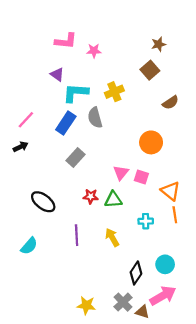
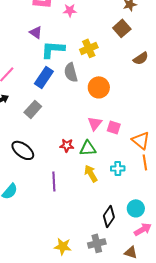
orange circle: (151, 142) -> (99, 87), moved
gray rectangle: (76, 158) -> (33, 109), moved
yellow arrow: (112, 237) -> (91, 173), moved
pink arrow: (163, 296) -> (143, 229), moved, size x0.7
gray cross: (123, 302) -> (97, 243), turned 30
brown triangle: (142, 312) -> (131, 252), moved

